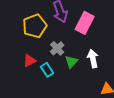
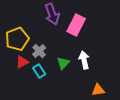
yellow pentagon: (35, 26) -> (17, 39), moved
gray cross: (57, 48) -> (39, 51), moved

